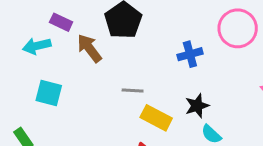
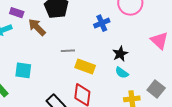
cyan square: (49, 93) -> (23, 70), moved
black star: (197, 106) -> (120, 54), moved

